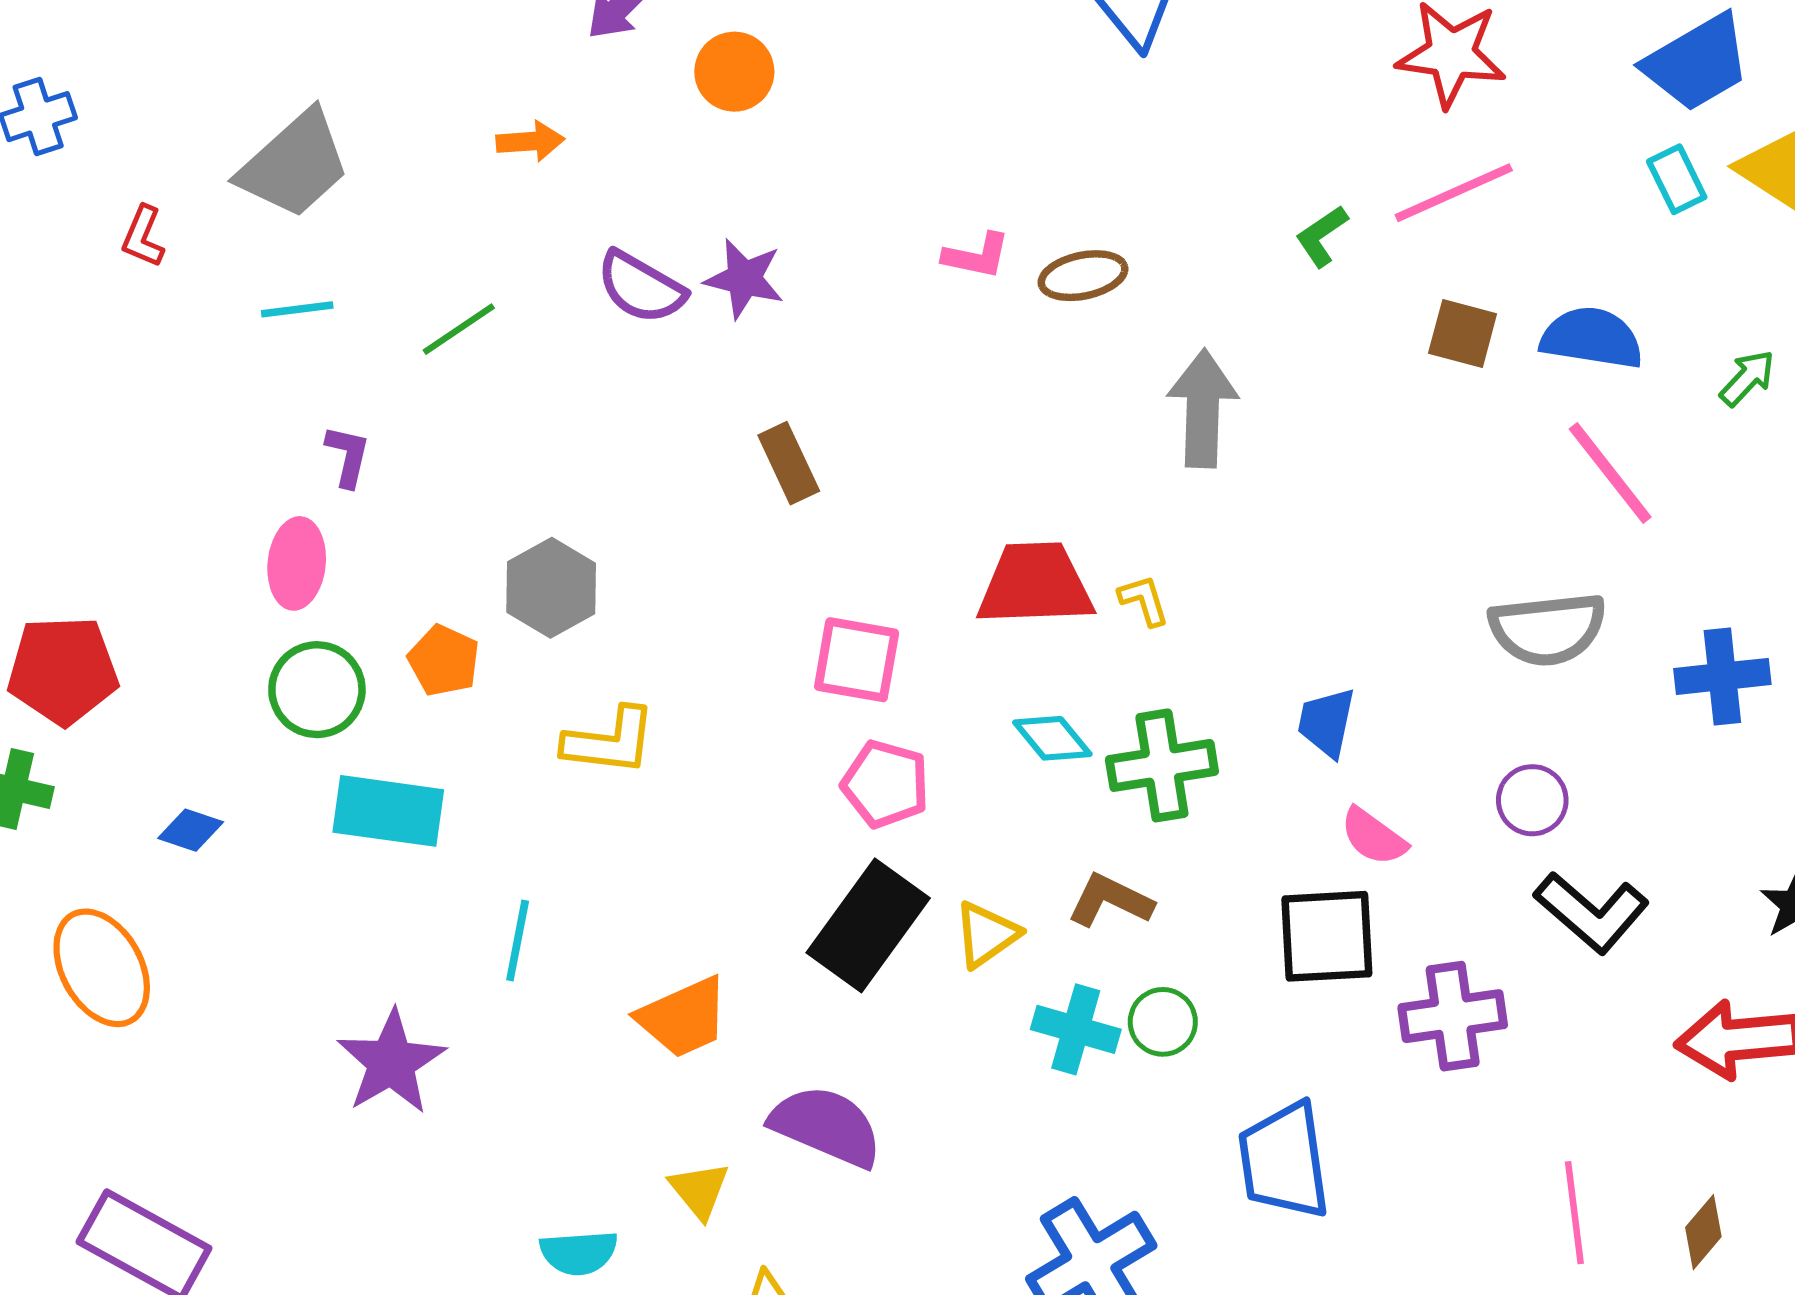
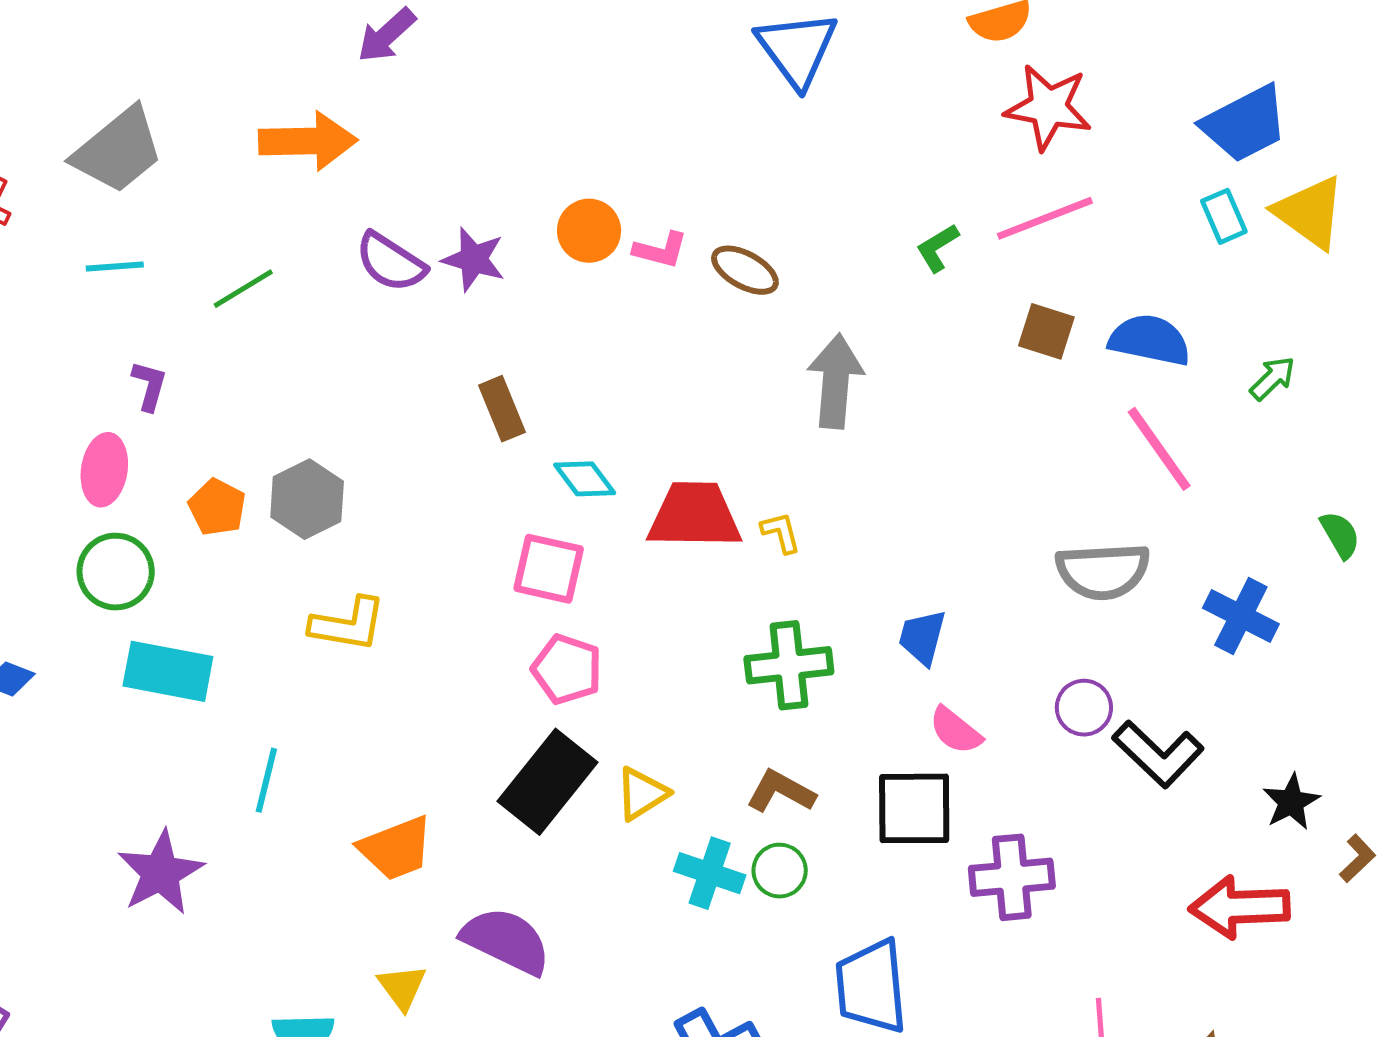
orange circle: (734, 72) -> (589, 231), moved
orange arrow: (530, 141) -> (308, 141), size x1.8
brown ellipse: (1083, 276) -> (745, 270), turned 38
orange pentagon: (444, 661) -> (217, 507), moved
blue cross: (1722, 676) -> (1241, 616), turned 30
cyan diamond: (1052, 738) -> (585, 479), moved
brown L-shape: (1110, 901) -> (781, 791), moved
black L-shape: (1592, 912) -> (1158, 754), moved

